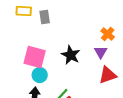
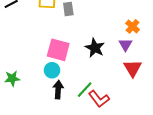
cyan circle: (40, 75) -> (52, 70), moved
red triangle: (108, 75) -> (133, 68), turned -42

